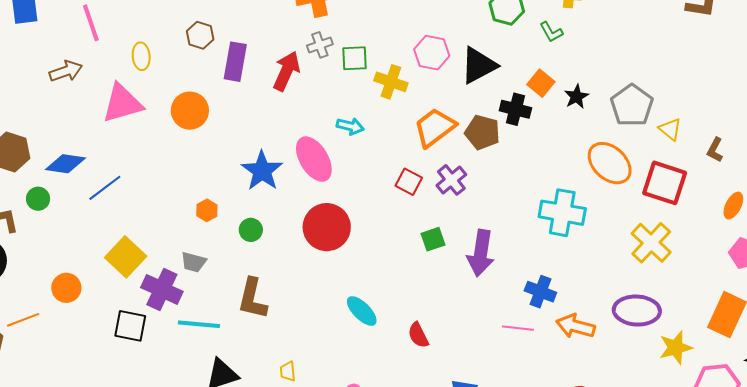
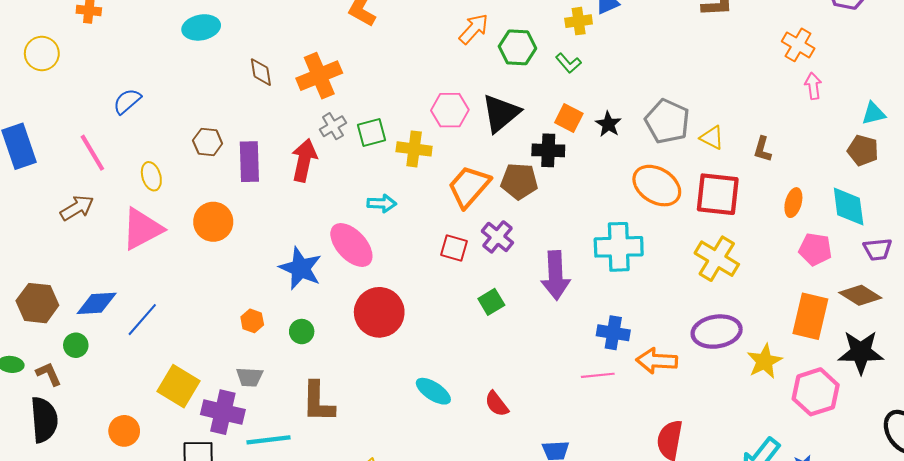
purple arrow: (481, 253) -> (556, 275), moved

